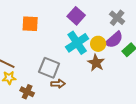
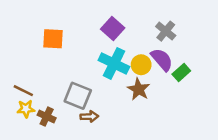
purple semicircle: (114, 40) -> (162, 60), turned -90
cyan cross: (77, 43) -> (114, 63), turned -30
brown cross: (27, 92) -> (47, 117), moved

